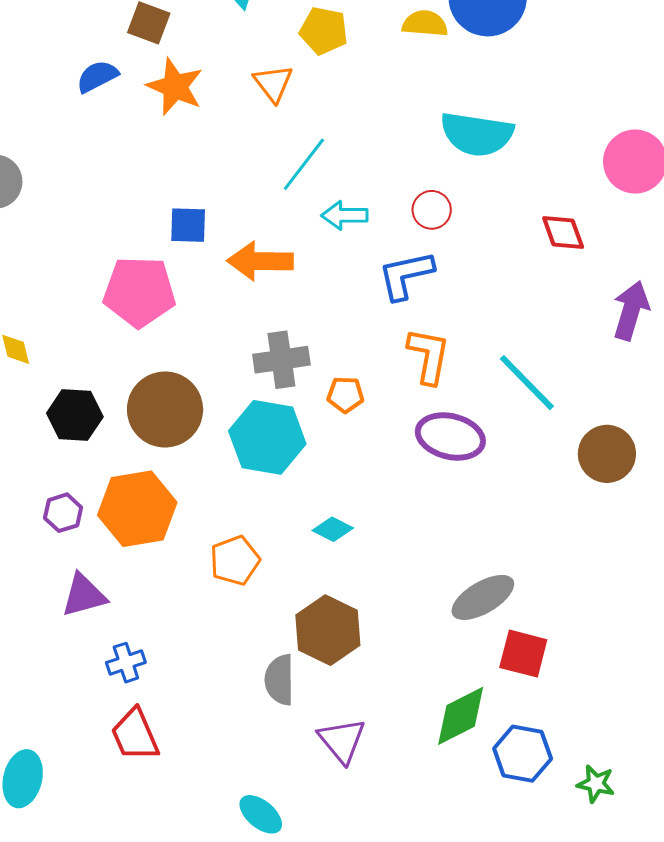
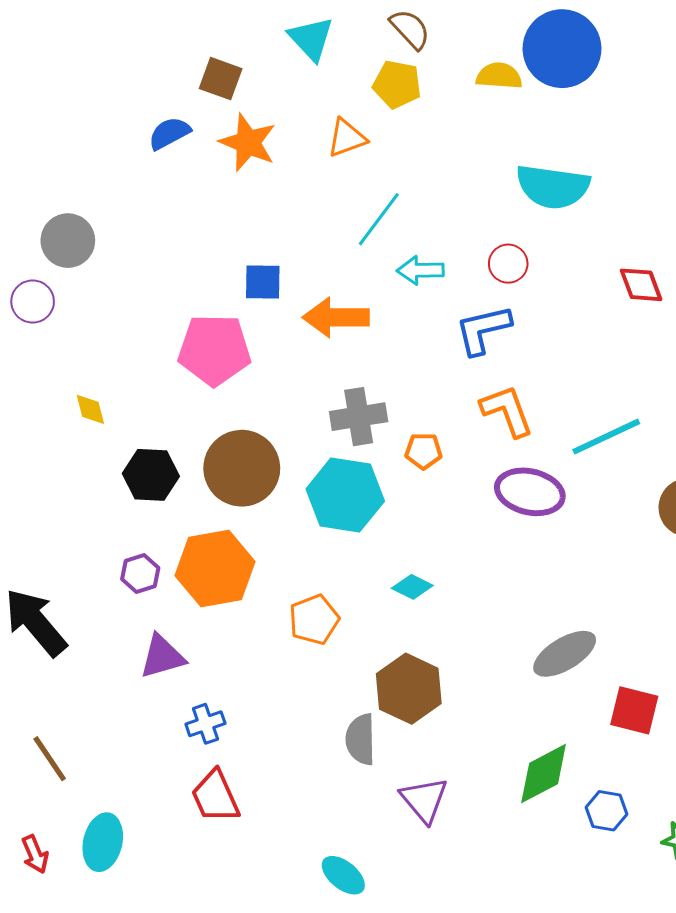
orange triangle: (273, 83) -> (347, 138), turned 48
orange L-shape: (429, 356) -> (507, 411), turned -30
cyan line: (527, 383) -> (606, 437), turned -70
red square: (523, 654) -> (634, 710), moved
blue hexagon: (523, 754) -> (607, 811), size x0.7

